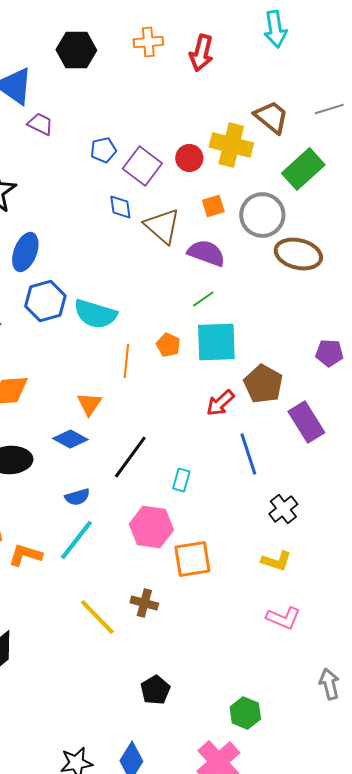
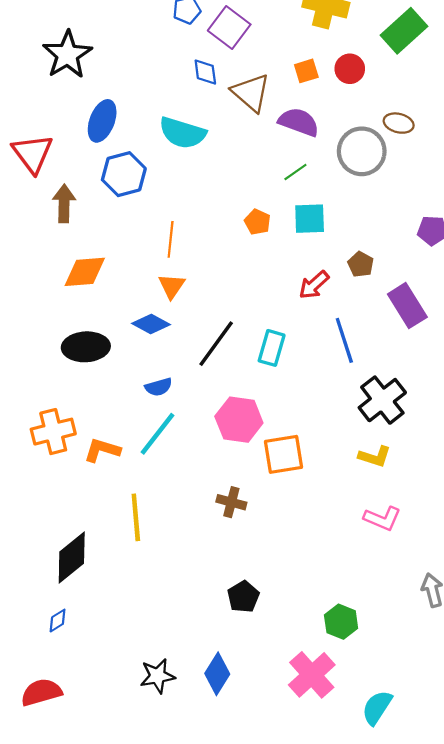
red circle: (189, 158) -> (350, 69), moved
gray circle: (262, 215) -> (362, 151), moved
brown ellipse: (298, 254) -> (399, 123), size x0.6
cyan semicircle: (95, 314) -> (182, 133), moved
cyan square: (216, 342) -> (310, 219), size x0.7
orange line: (126, 361) -> (171, 239), moved
brown pentagon: (263, 384) -> (361, 264), size x0.6
cyan rectangle: (181, 480) -> (272, 348), moved, size x1.4
black cross: (283, 509) -> (382, 400), size x1.5
yellow line: (97, 617) -> (136, 517), moved, turned 39

